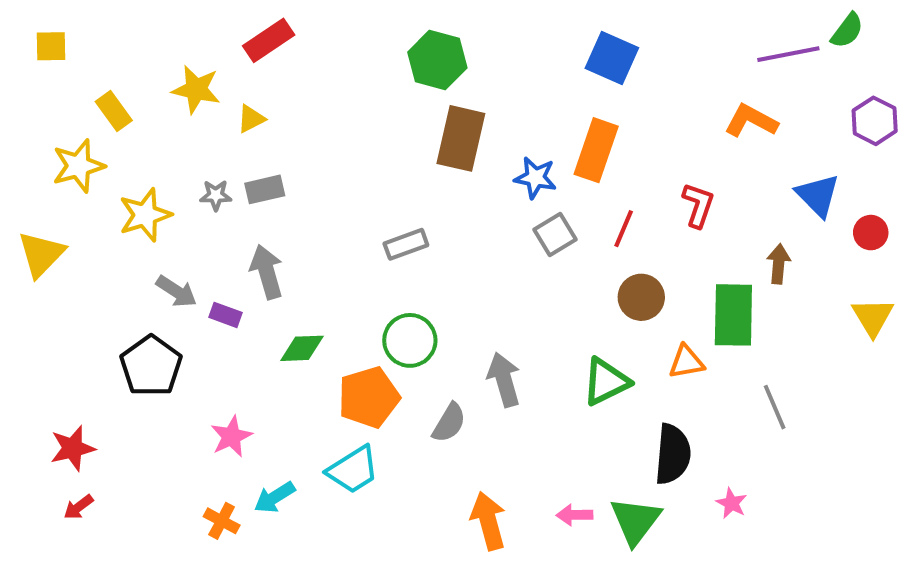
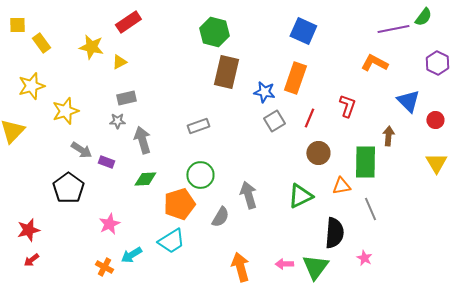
yellow rectangle: (114, 111) -> (41, 43), moved
gray star: (216, 195) -> (117, 121), moved
gray arrow: (267, 272) -> (142, 140), moved
gray line: (775, 407) -> (370, 209), moved

